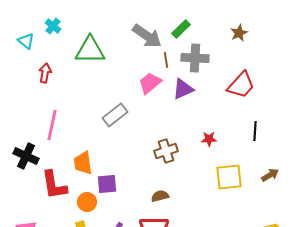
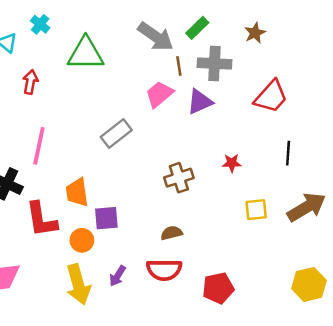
brown star: (239, 33) -> (255, 33), moved
brown arrow: (270, 175) -> (307, 207), size x1.8
yellow square: (229, 177) -> (256, 210), size x0.7

